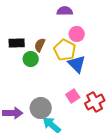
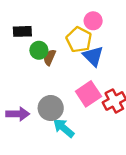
brown semicircle: (40, 45) -> (49, 57), moved
pink square: (73, 96) -> (88, 94), size x1.5

